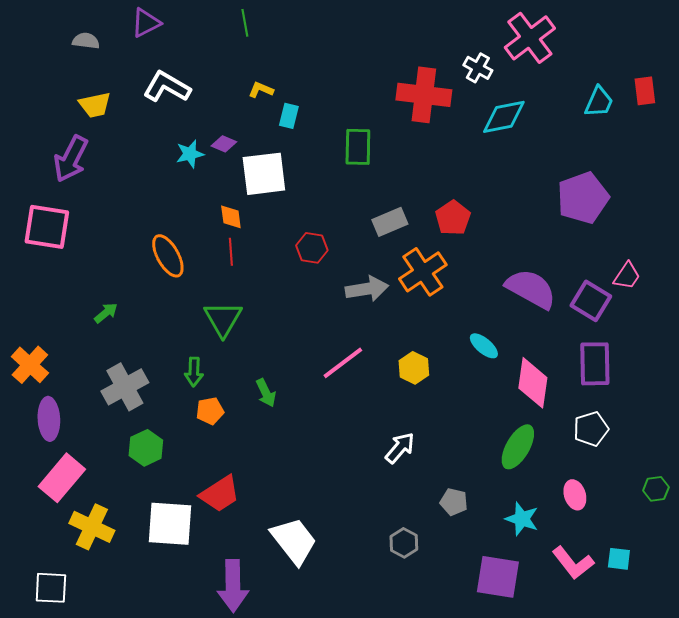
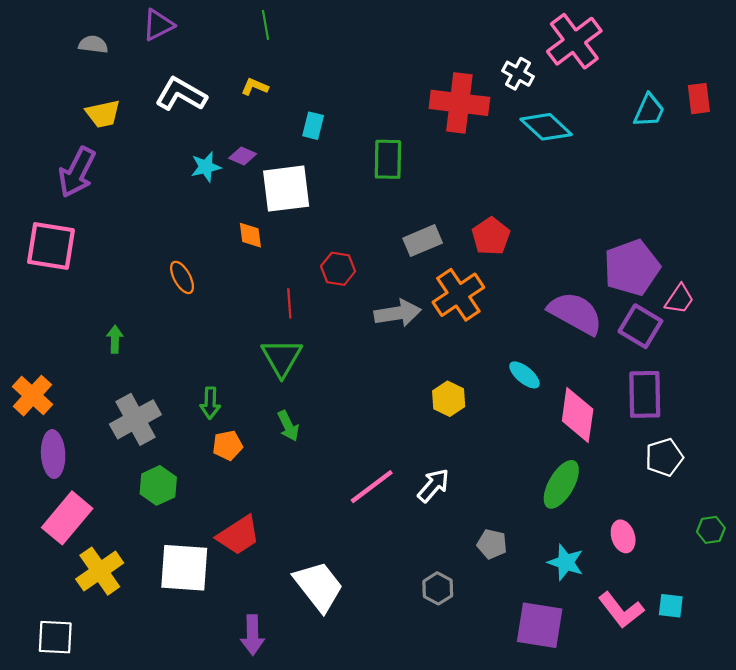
yellow L-shape: (261, 90) -> (255, 87), moved
cyan diamond: (504, 117) -> (546, 127), turned 54
purple pentagon: (583, 198) -> (632, 268), moved
red line: (231, 252) -> (289, 303), moved
orange ellipse: (168, 256) -> (182, 277), size x0.7
green arrow: (106, 313) -> (115, 339), turned -50
green triangle: (223, 319) -> (282, 358), moved
pink line: (343, 363) -> (372, 487), moved
white pentagon: (591, 429) -> (664, 457), moved
yellow cross: (92, 527) -> (100, 571), turned 30
purple arrow: (233, 586) -> (252, 635), size x0.7

